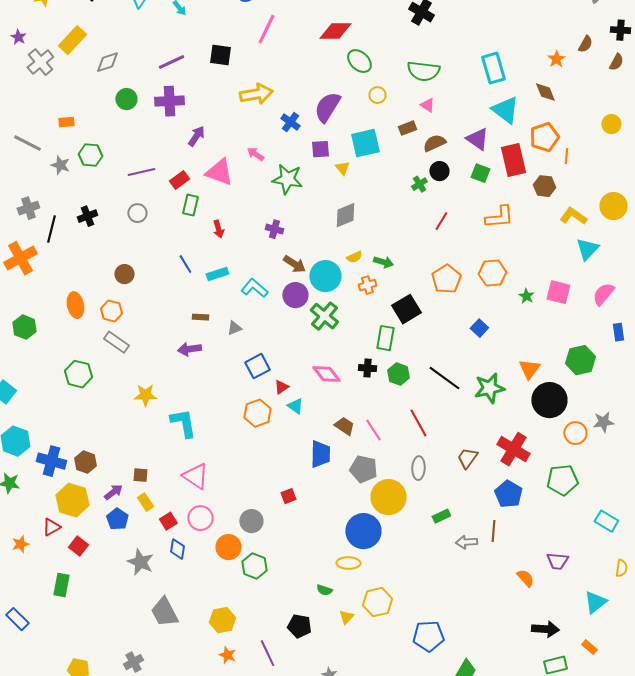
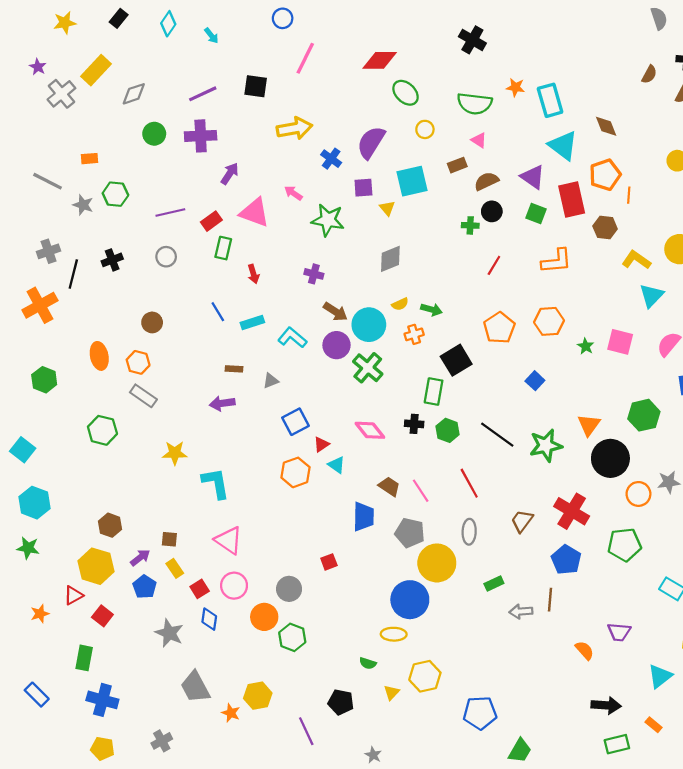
orange star: (556, 59) -> (516, 87), moved, turned -30
green cross: (419, 184) -> (470, 225), turned 35
blue cross: (51, 461) -> (102, 700), moved
orange star: (227, 655) -> (231, 713), moved

